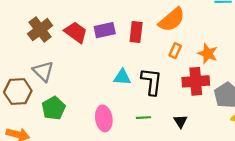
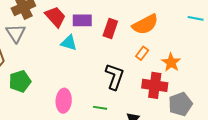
gray triangle: (43, 71) -> (16, 33), moved
cyan triangle: (122, 77) -> (69, 43), moved

